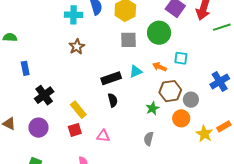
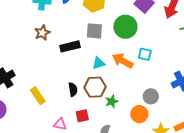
orange arrow: (159, 67) -> (123, 61), size x1.5
black rectangle: (111, 78) -> (70, 46), moved
brown hexagon: (170, 91) -> (95, 87), moved
red square: (75, 130) -> (82, 116), moved

